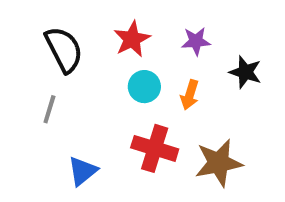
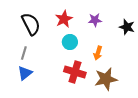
black star: (245, 72) -> (127, 27), moved
orange arrow: (190, 95) -> (98, 53), moved
blue triangle: (82, 171) -> (25, 73), moved

